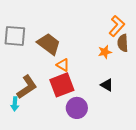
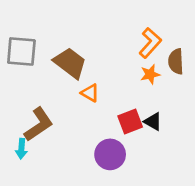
orange L-shape: (117, 26) -> (150, 43), moved
red square: (62, 85) -> (130, 122), moved, size x0.7

